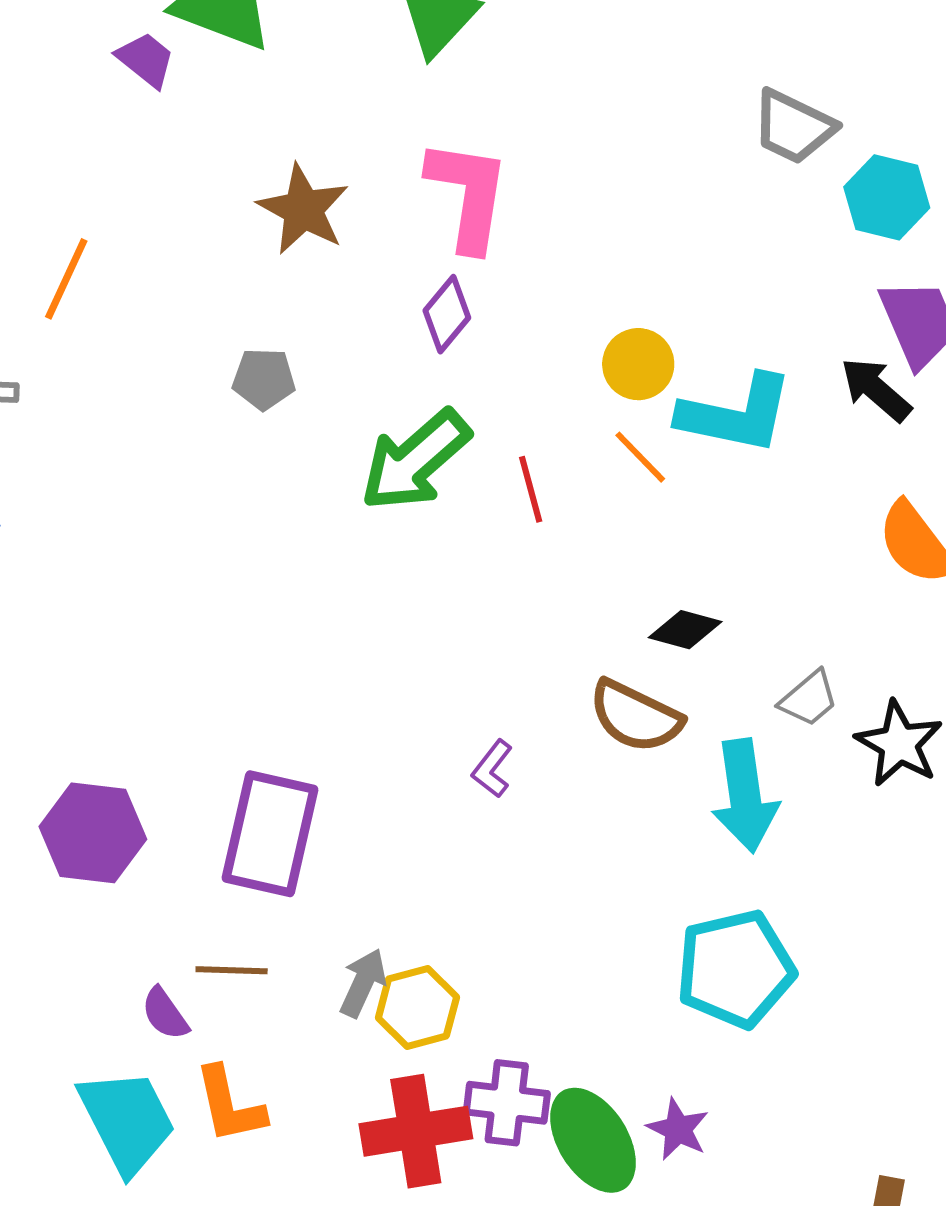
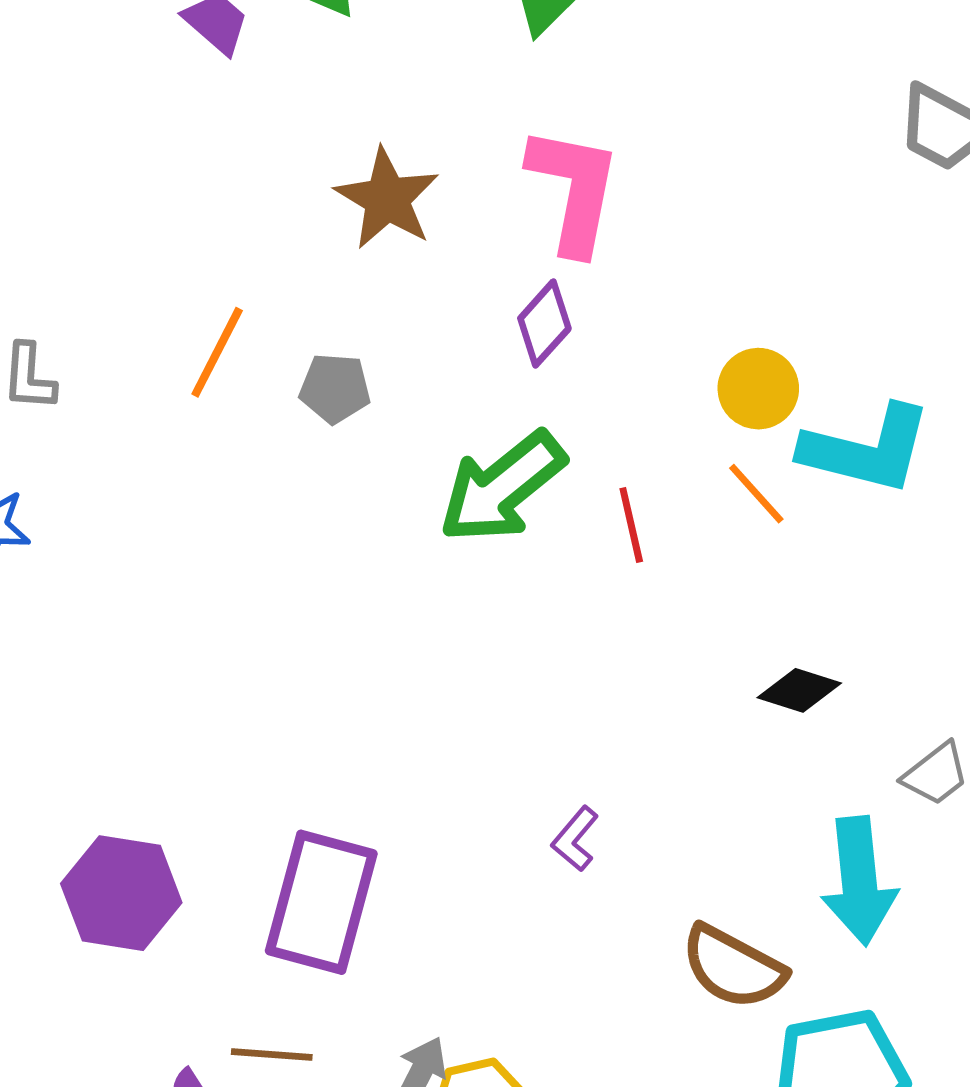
orange line: (66, 279) -> (217, 352), moved
brown semicircle: (636, 716) -> (733, 967), moved

